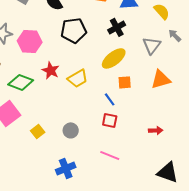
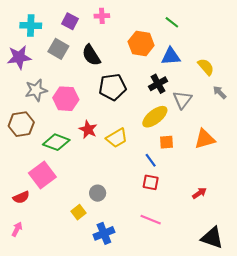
gray triangle: (152, 45) -> (182, 100), moved
gray circle: (71, 130) -> (98, 193), moved
red arrow: (156, 130) -> (199, 193), turned -32
yellow square: (38, 131) -> (78, 212), moved

